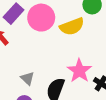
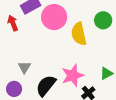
yellow semicircle: (72, 26) -> (79, 34), turned 80

